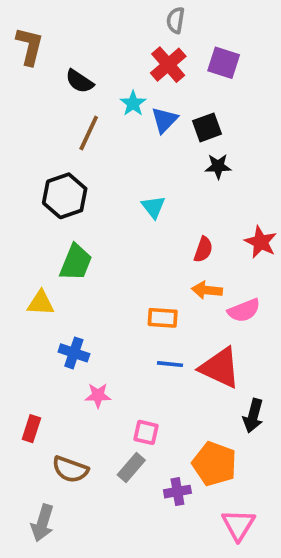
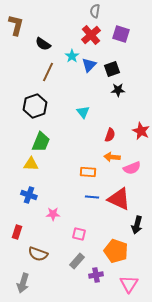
yellow triangle: (41, 303) -> (31, 164), moved
blue cross: (74, 353) -> (29, 195), moved
gray rectangle: (131, 468) -> (77, 261), moved
purple cross: (177, 492) -> (96, 275), moved

